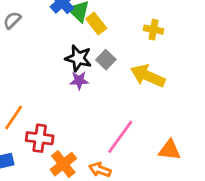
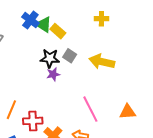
yellow cross: (154, 30) -> (101, 19), moved
pink line: (120, 137) -> (90, 109), turned -52

